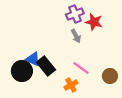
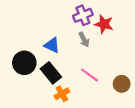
blue triangle: (33, 59) -> (52, 45), moved
black circle: (22, 71) -> (24, 63), moved
orange cross: (71, 85) -> (62, 94), moved

